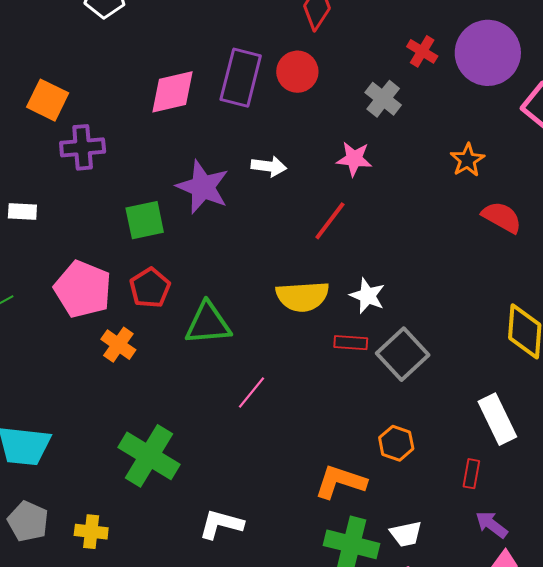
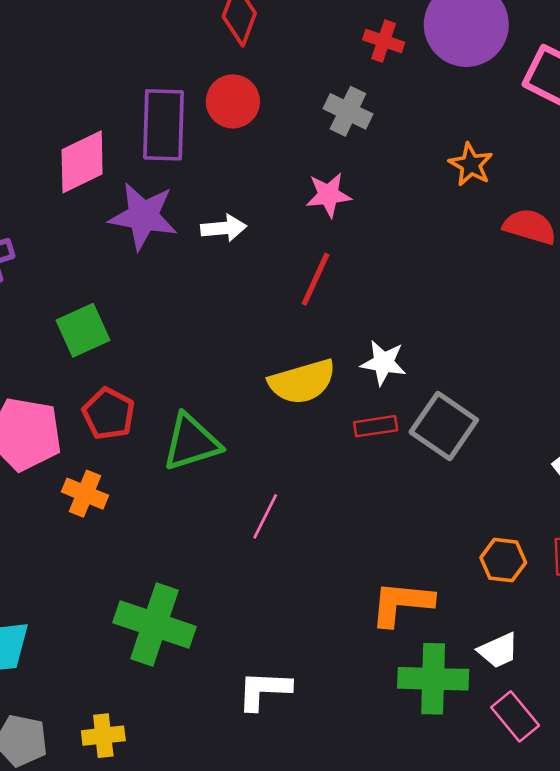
purple star: (203, 187) -> (143, 216), moved
orange hexagon: (396, 443) -> (503, 560), moved

